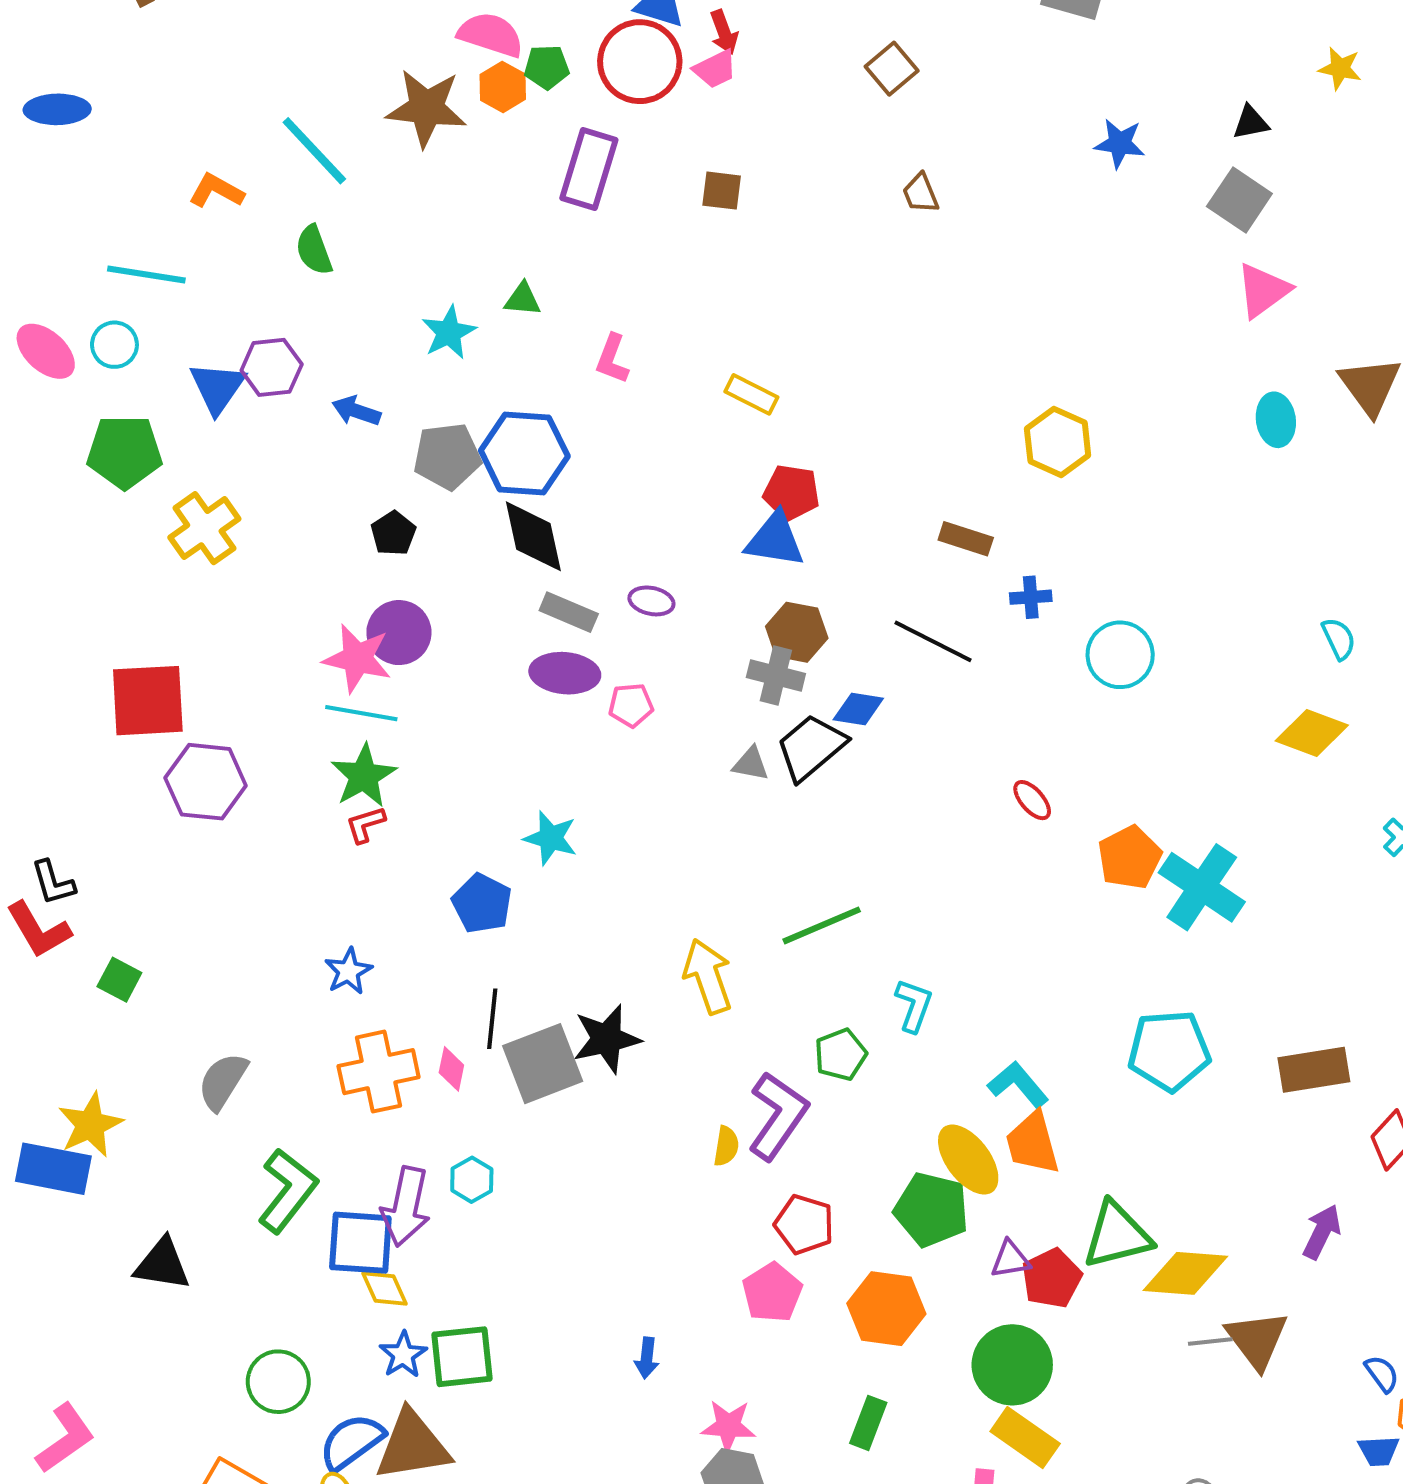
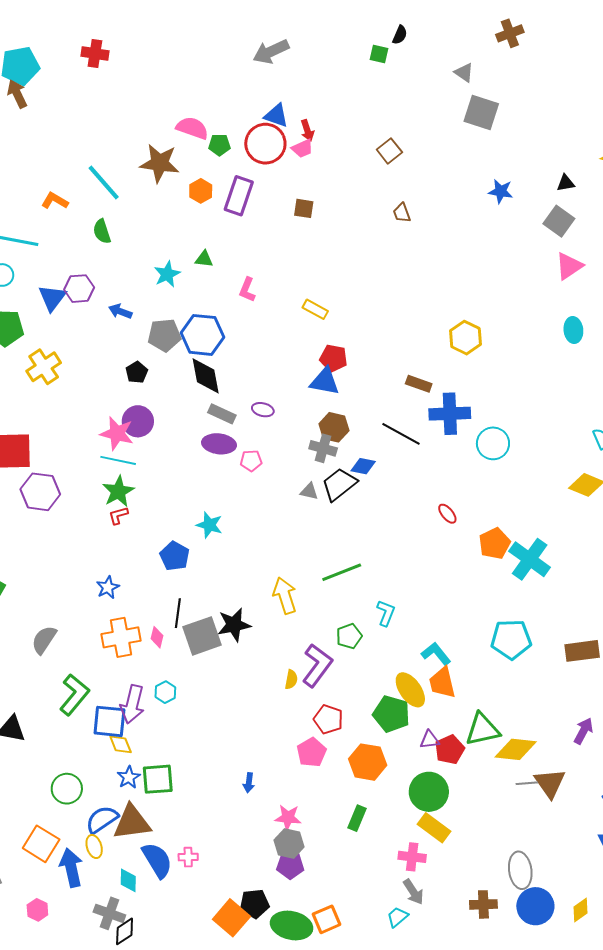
orange hexagon: (503, 87) -> (201, 191), moved
blue cross: (1031, 597) -> (450, 414), size x2.0

